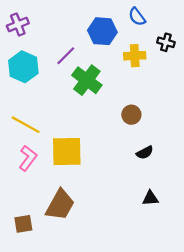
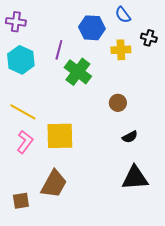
purple cross: (18, 24) -> (16, 22), turned 30
purple line: (66, 56) -> (59, 50), turned -30
black triangle: (150, 198) -> (135, 178), size x1.8

